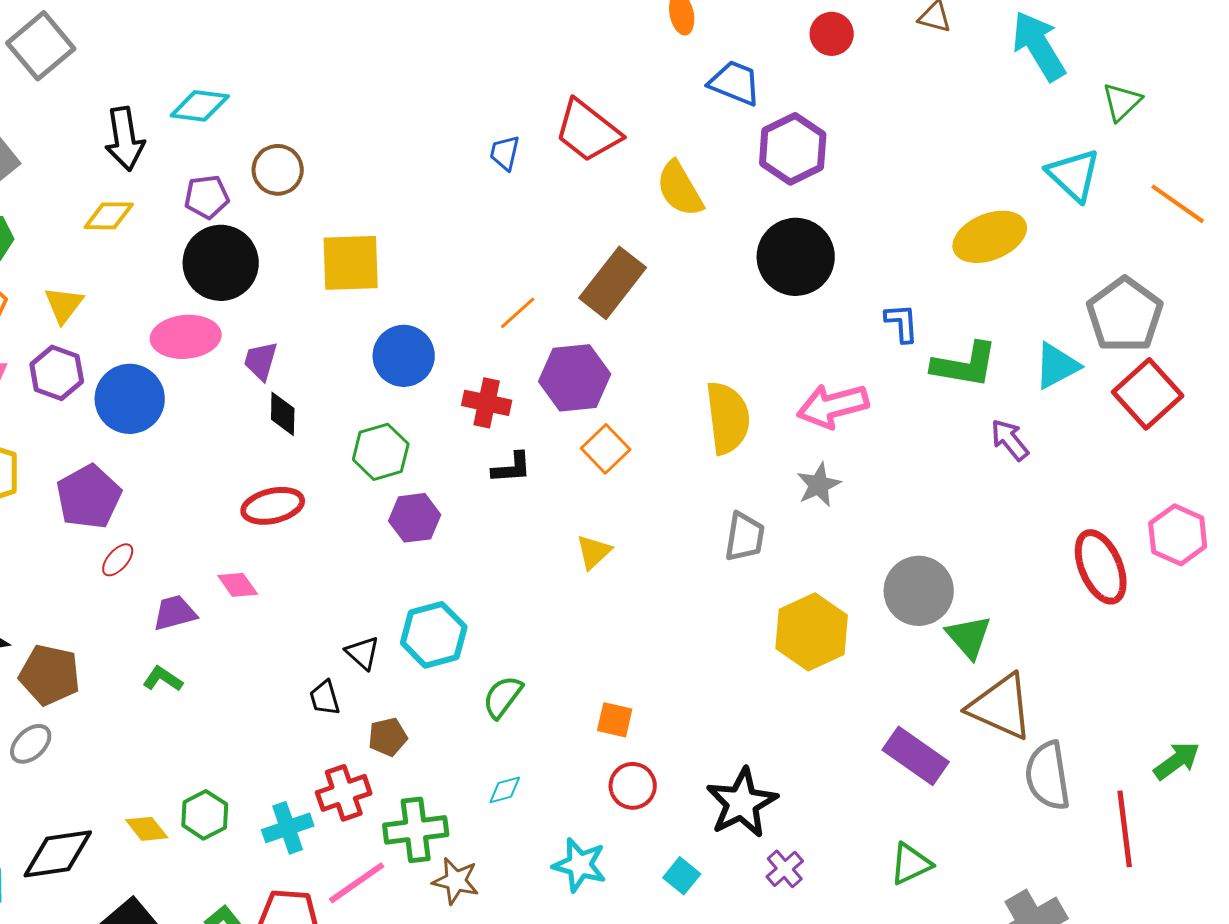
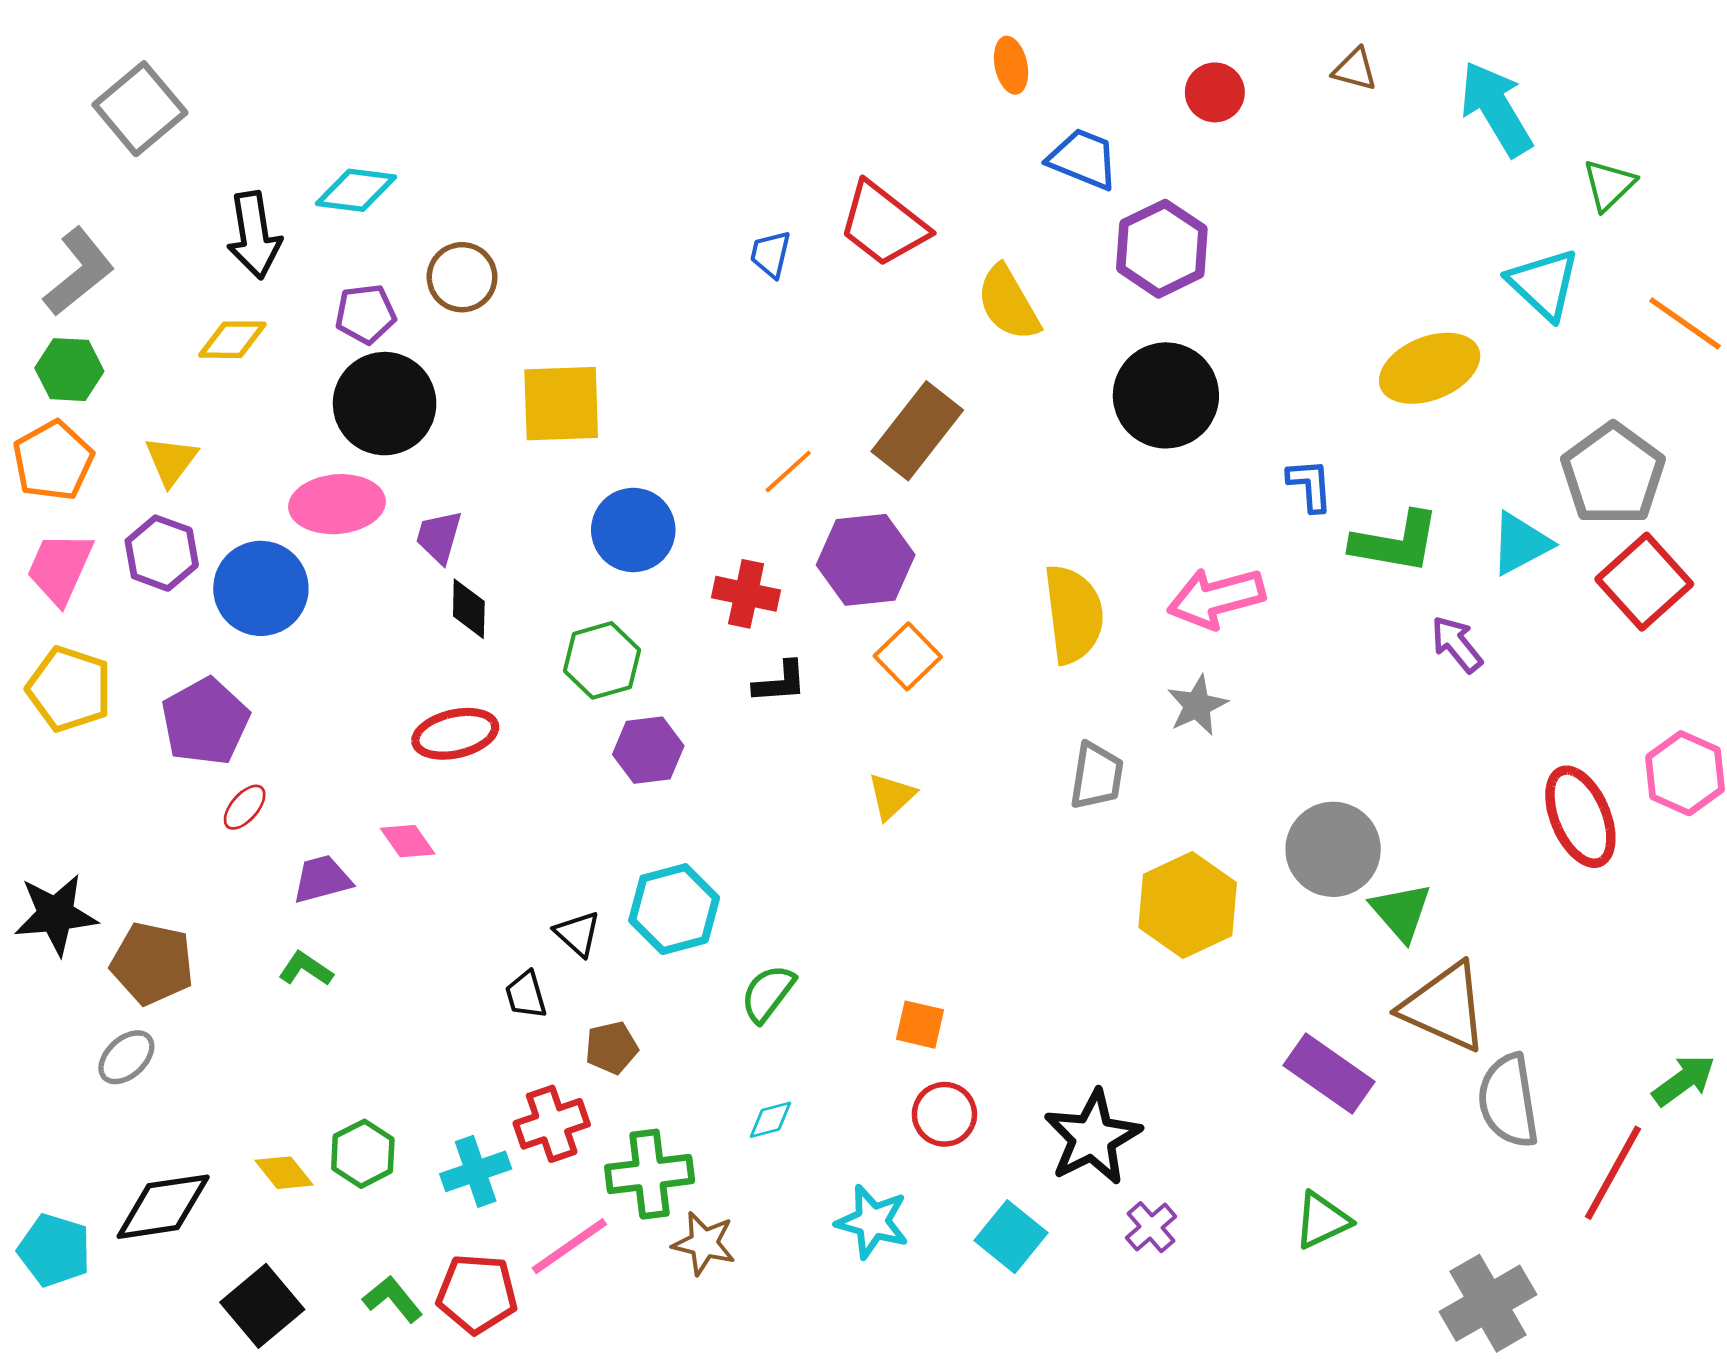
red line: (1125, 829) -> (1613, 1173), turned 36
cyan square: (682, 876) -> (1011, 1237), size x1.4

